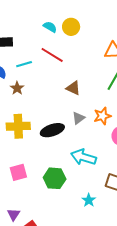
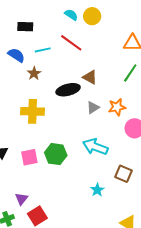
black ellipse: (52, 130) -> (68, 90), moved
green hexagon: (55, 178) -> (56, 154), moved

